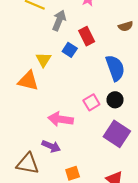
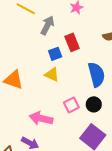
blue square: (70, 50) -> (55, 54), turned 32
yellow triangle: (44, 60) -> (52, 75), moved, turned -42

